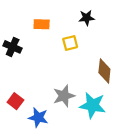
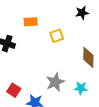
black star: (87, 18) -> (82, 13), moved
cyan star: (93, 105) -> (81, 88), size x0.6

